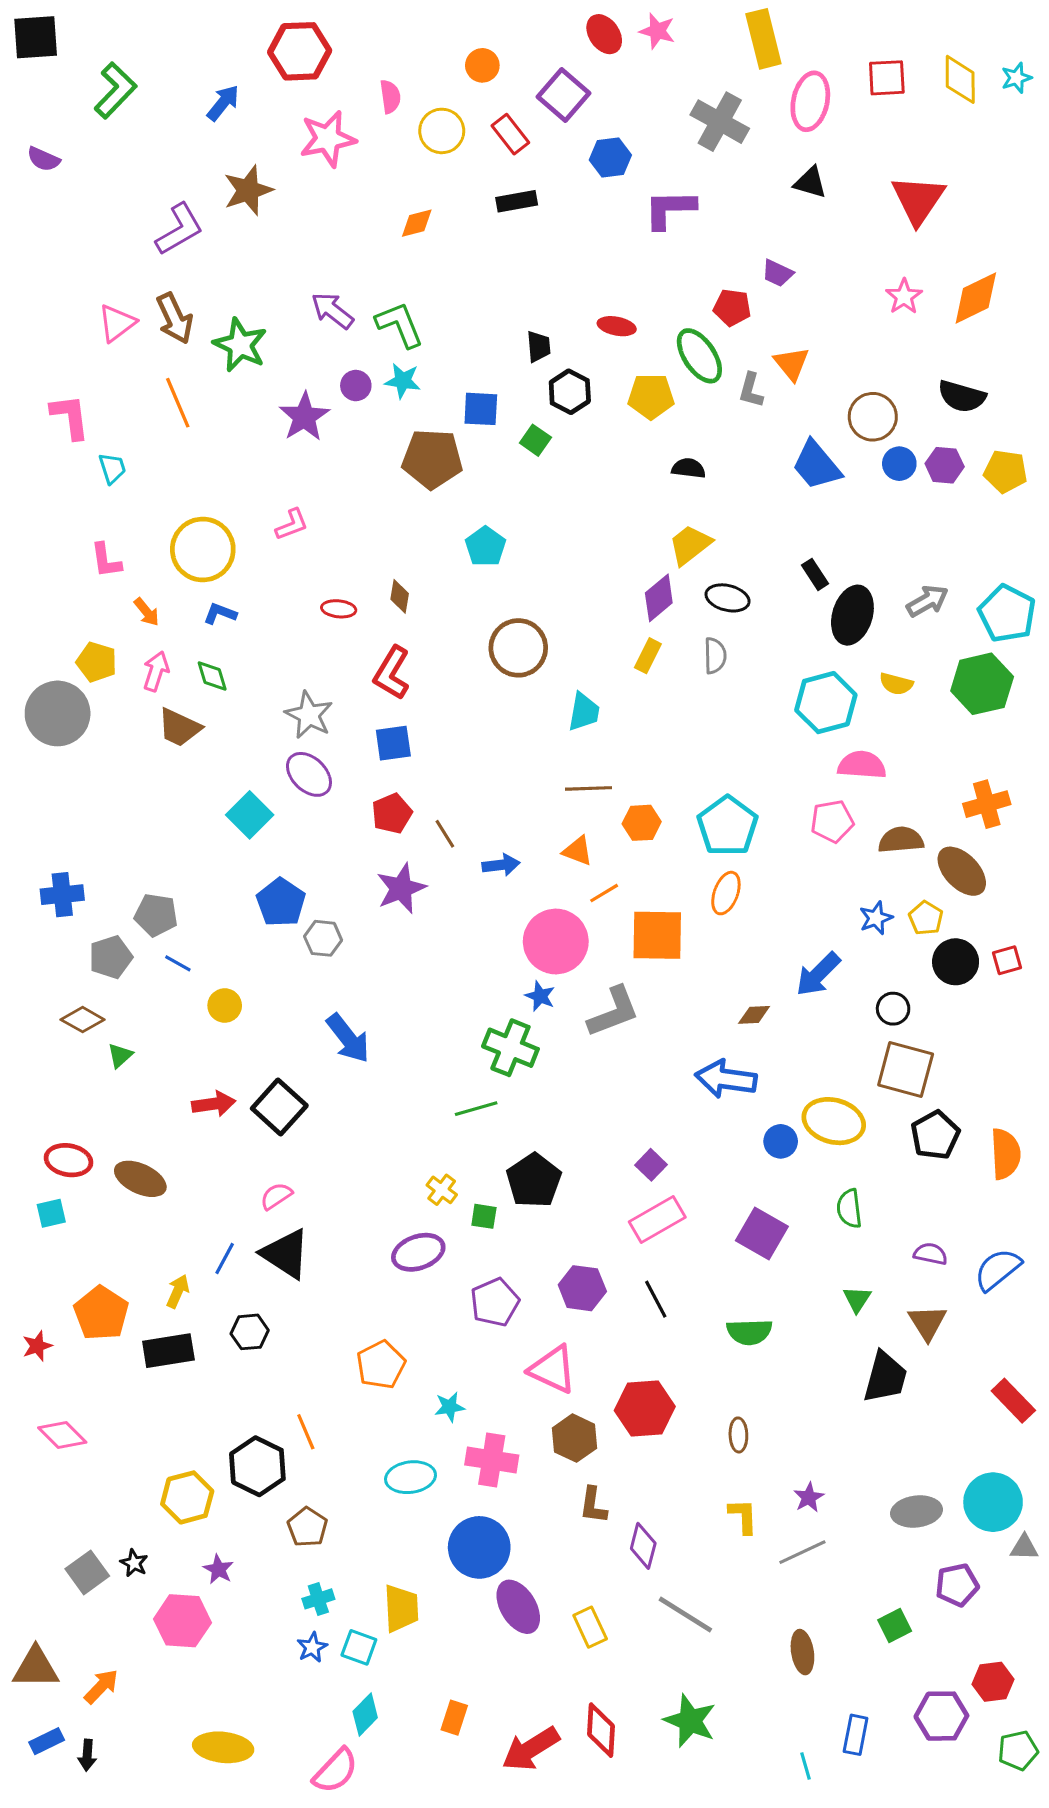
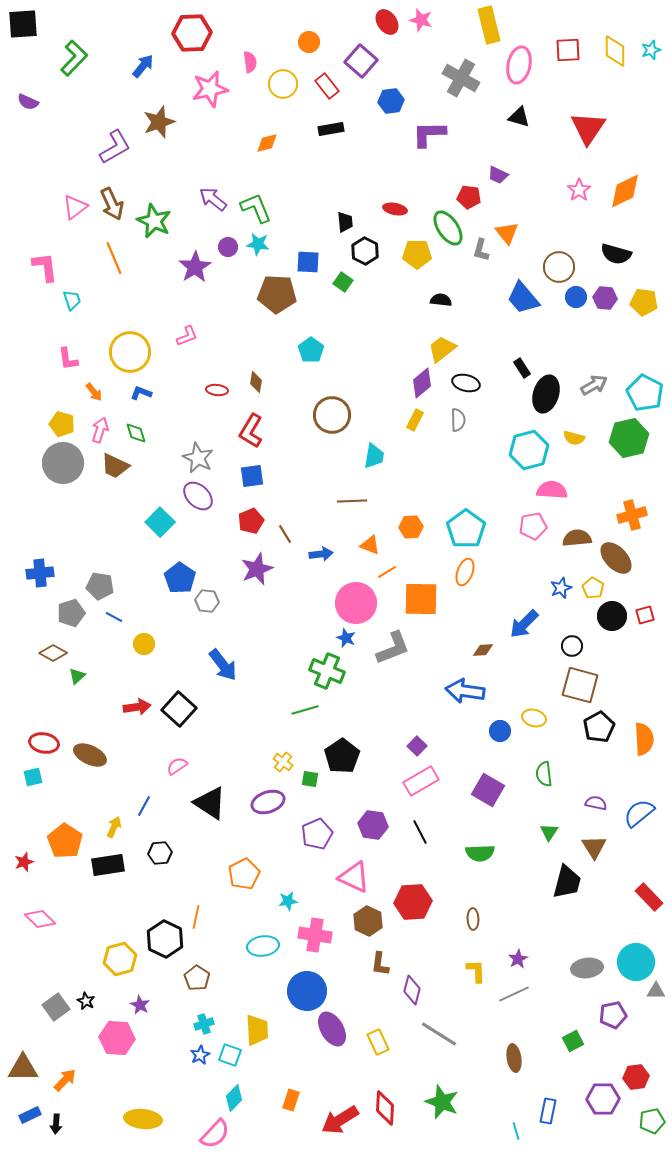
gray circle: (58, 713) -> (63, 463), moved
brown line: (589, 788) -> (352, 501), moved
yellow ellipse: (834, 1121) -> (534, 718), size x0.6
black triangle: (286, 1254) -> (210, 803), moved
orange line: (306, 1432) -> (196, 917), turned 35

